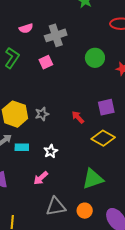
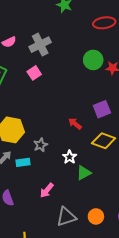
green circle: (95, 58) -> (93, 60), moved
gray star: (42, 114) -> (40, 145), moved
white star: (51, 151) -> (70, 157), moved
green triangle: (93, 179) -> (84, 173), moved, size x0.7

